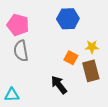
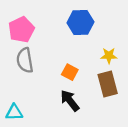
pink pentagon: (18, 25) -> (21, 30), turned 30
orange square: (71, 58) -> (70, 72), moved

